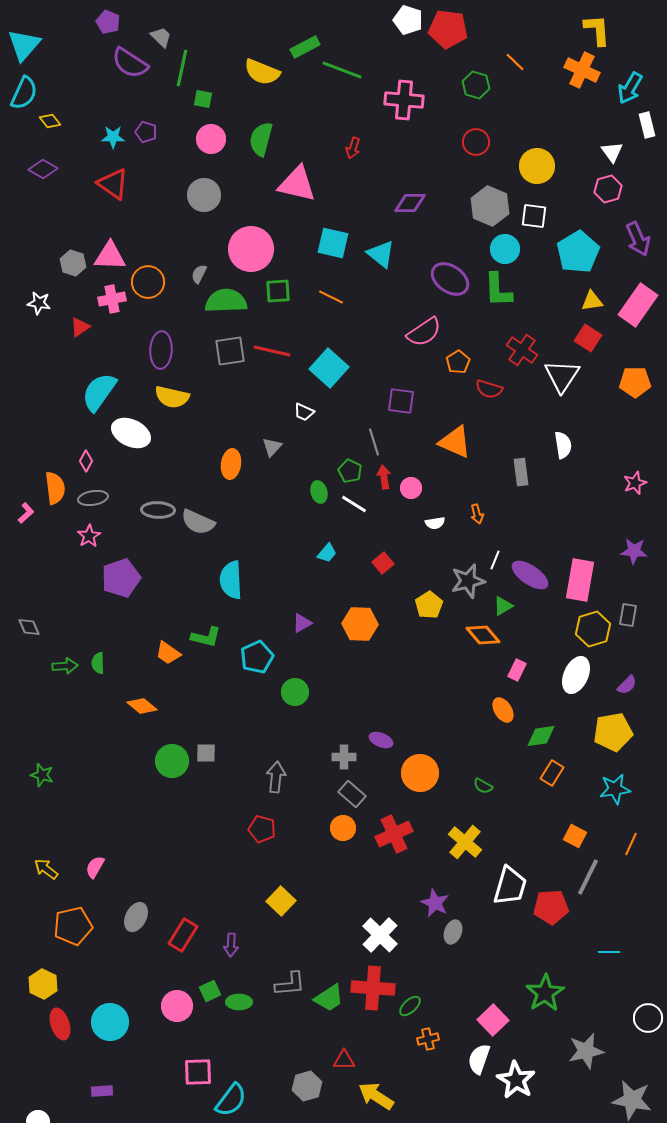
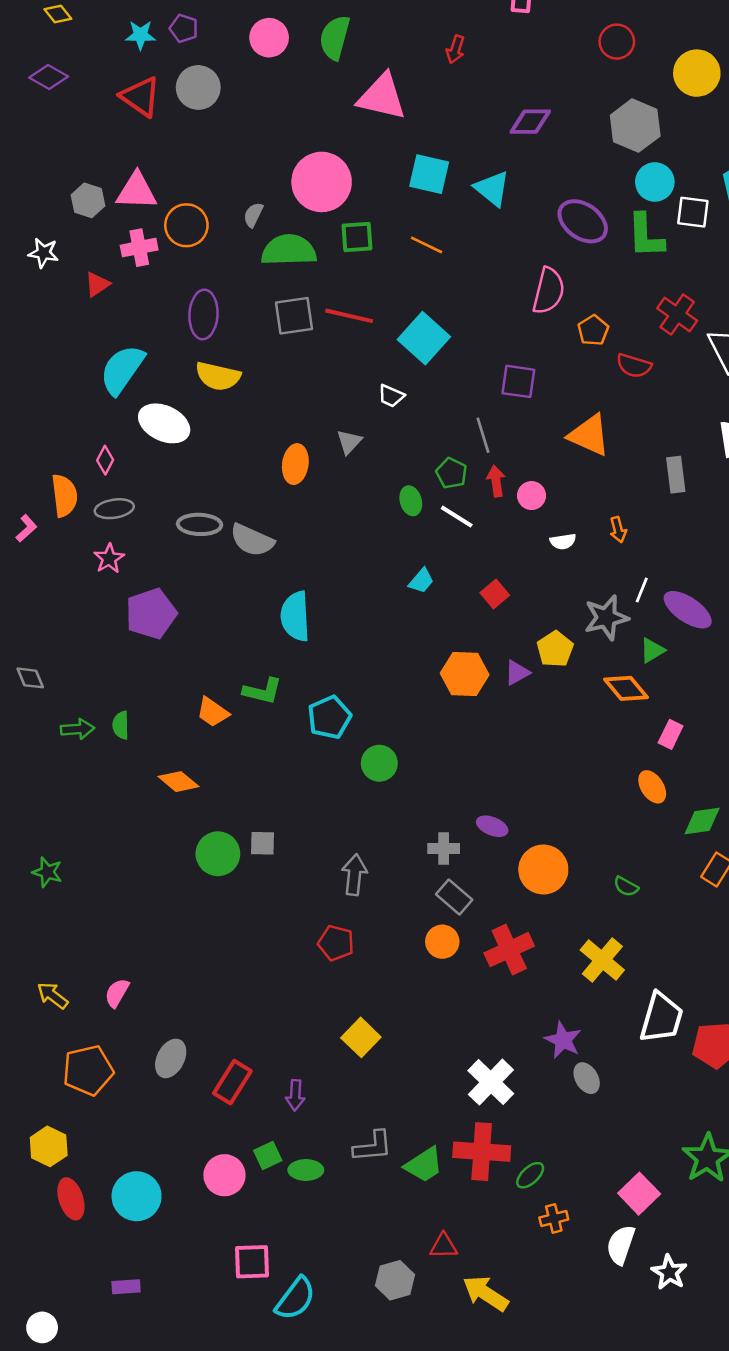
gray circle: (204, 195) -> (198, 87), moved
white square: (534, 216) -> (693, 212), moved
pink semicircle: (424, 332) -> (549, 291), turned -42
purple triangle: (302, 623) -> (517, 673), moved
gray ellipse: (453, 932) -> (587, 1078), turned -50
white star: (516, 1080) -> (669, 1272), size x0.7

